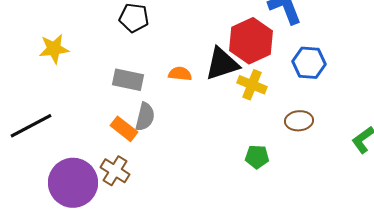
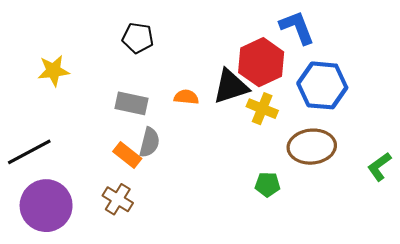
blue hexagon: (309, 63) -> (322, 85), size x1.4
brown ellipse: (299, 121) -> (312, 147), size x1.6
purple circle: (73, 183) -> (46, 206), moved

